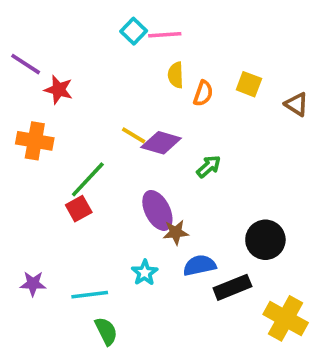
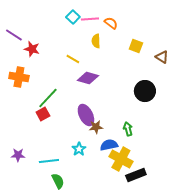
orange semicircle: (203, 93) -> (111, 23), moved, turned -72
yellow line: (134, 135) -> (73, 59), moved
green arrow: (209, 167) -> (128, 129), moved, turned -64
black circle: (265, 240) -> (145, 91), moved
black rectangle: (232, 287) -> (136, 175), moved
yellow cross: (286, 318) -> (121, 159), moved

